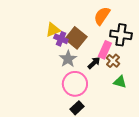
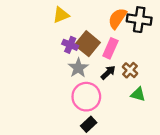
yellow triangle: (53, 30) -> (61, 15), moved
black cross: (121, 35) -> (139, 20), moved
pink rectangle: (105, 50) -> (110, 48), moved

